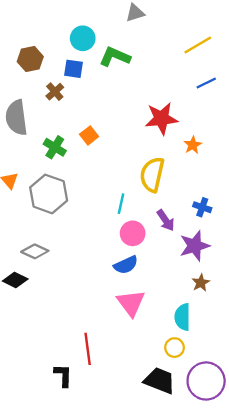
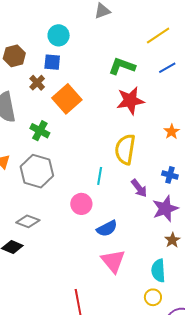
green L-shape: (115, 57) -> (122, 66), moved
orange square: (89, 135) -> (67, 99), moved, size x1.8
orange star: (193, 145) -> (172, 132), moved
pink circle: (133, 233) -> (81, 204), moved

